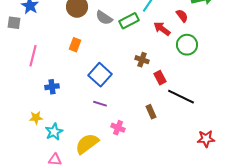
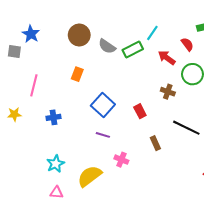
brown cross: (142, 60) -> (168, 92), moved
red rectangle: (160, 78) -> (140, 111), moved
yellow star: (36, 118) -> (14, 114), moved

